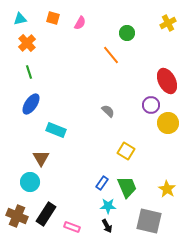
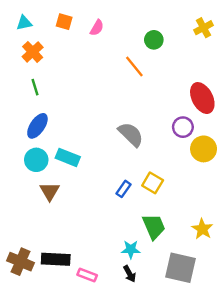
gray semicircle: (108, 111) -> (131, 134), size x1.6
cyan circle: (30, 182) -> (36, 160), moved
blue rectangle: (102, 183) -> (124, 189), moved
black rectangle: (46, 214) -> (56, 259), turned 60

